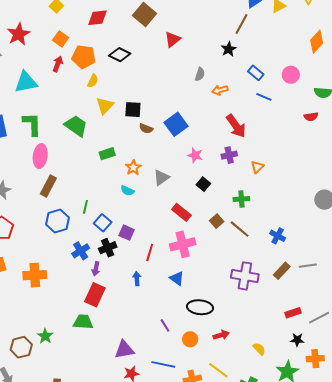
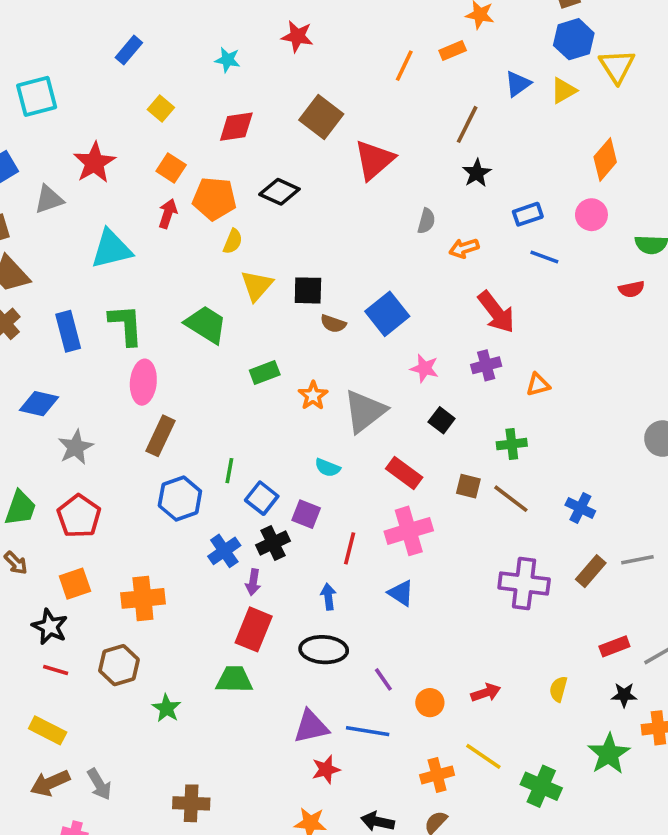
brown line: (242, 24) -> (467, 124), moved
red triangle: (173, 39) -> (374, 160), size x1.4
orange diamond: (317, 42) -> (605, 159), moved
blue rectangle: (256, 73) -> (528, 214), turned -56
orange triangle: (257, 167) -> (538, 385), turned 32
gray triangle: (161, 177) -> (365, 411), size x1.5
cyan semicircle: (127, 191) -> (327, 468), moved
brown square: (217, 221) -> (468, 486), turned -32
black ellipse: (200, 307) -> (324, 650), moved
brown hexagon: (21, 347) -> (119, 665), moved
yellow semicircle: (259, 349) -> (558, 689), moved, turned -120
blue line: (163, 364) -> (368, 731), moved

